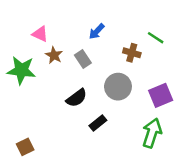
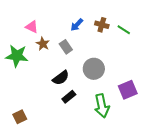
brown cross: (132, 53) -> (102, 25), moved
purple square: (161, 95) -> (128, 90), moved
black rectangle: (98, 123) -> (69, 97), moved
green arrow: (152, 133) -> (102, 106), moved, turned 150

